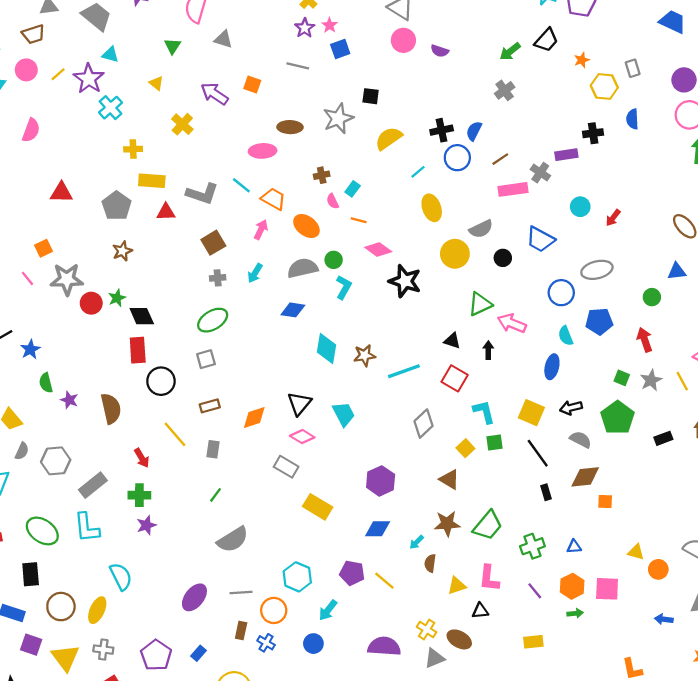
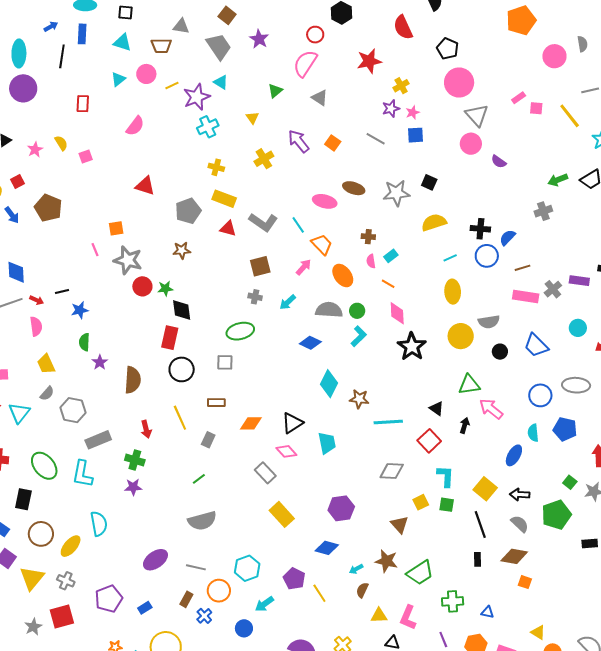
pink diamond: (378, 250) -> (397, 313), turned 35
gray diamond: (424, 424) -> (392, 471), turned 30

